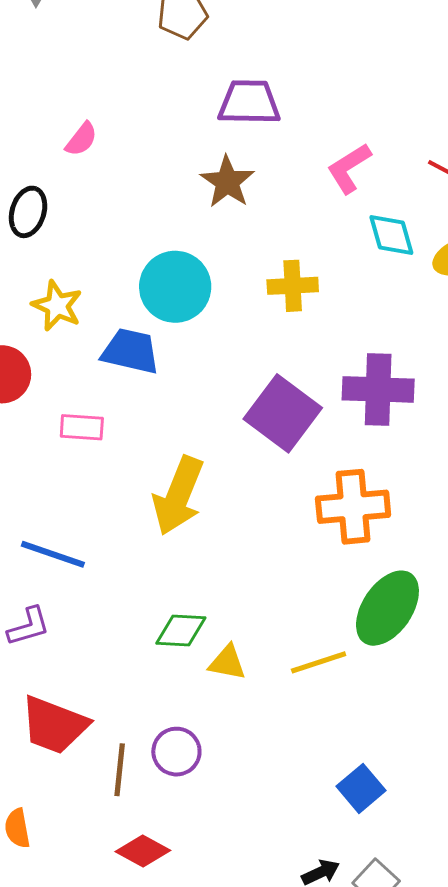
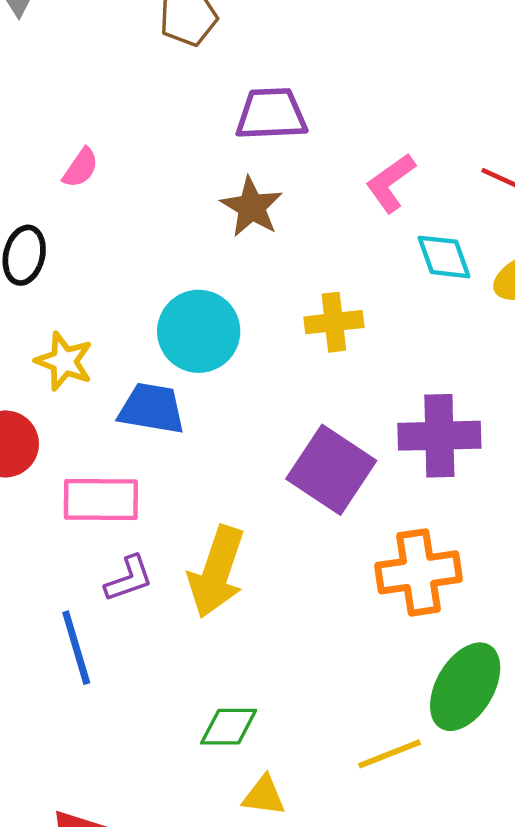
pink rectangle: (82, 427) -> (101, 499), size x1.5
blue line: (53, 554) -> (76, 648), turned 58
purple L-shape: (29, 626) -> (129, 579), moved
yellow triangle: (227, 663) -> (264, 796), moved

